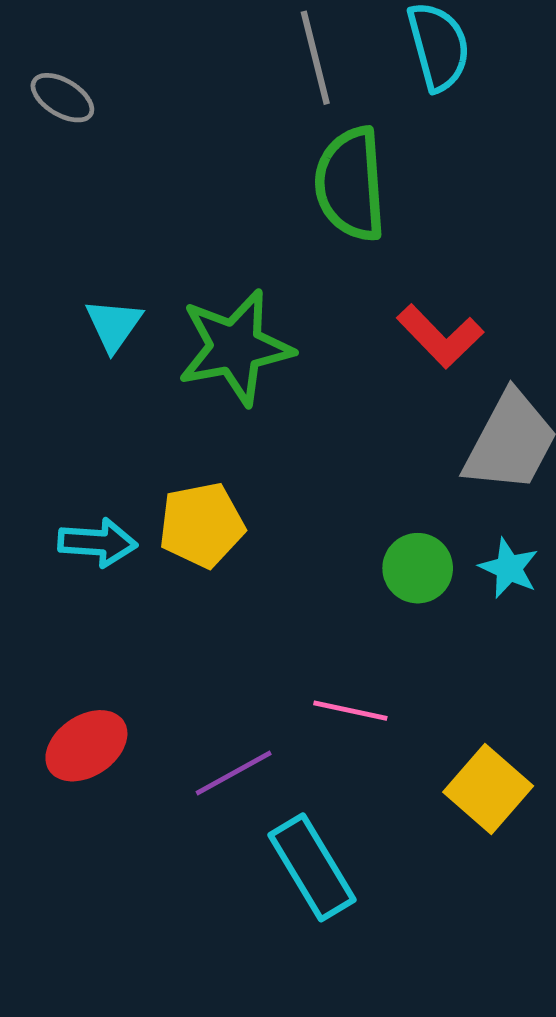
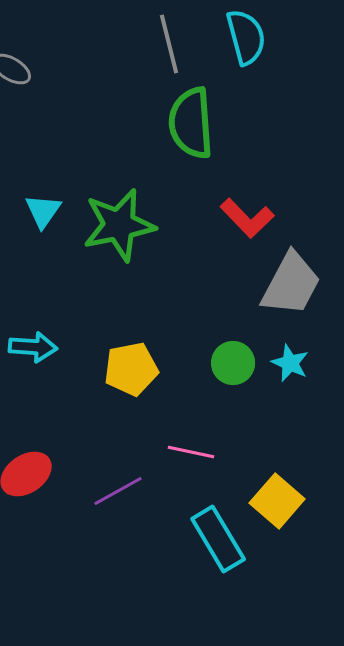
yellow pentagon: (202, 525) -> (131, 369), moved
cyan rectangle: (312, 867) -> (218, 539), moved

